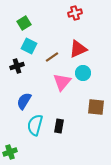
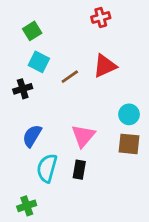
cyan circle: (83, 73) -> (129, 114), moved
pink triangle: (62, 82) -> (83, 136), moved
green cross: (10, 152) -> (27, 206), moved

